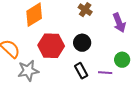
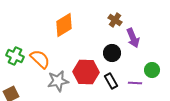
purple arrow: (119, 23) -> (133, 38), moved
red hexagon: (51, 46) -> (86, 72), moved

